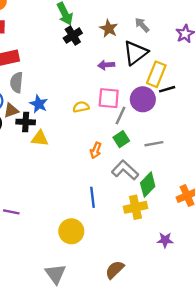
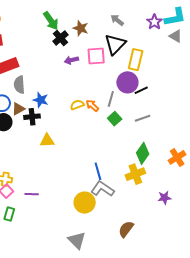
brown star: (109, 29) -> (81, 28), moved
purple arrow: (106, 65) -> (71, 60), moved
black line: (167, 89) -> (141, 90), moved
pink square: (109, 98) -> (96, 56), moved
yellow semicircle: (81, 107) -> (77, 105), moved
yellow triangle: (40, 138) -> (47, 140), moved
orange arrow: (96, 150) -> (92, 106), moved, turned 120
gray L-shape: (125, 170) -> (102, 189), moved

